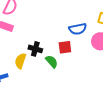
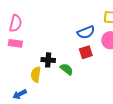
red square: (65, 47) -> (86, 52), moved

